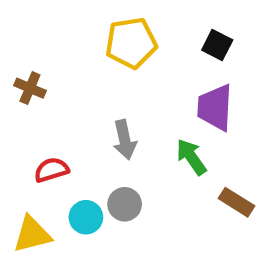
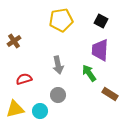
brown cross: (30, 88) -> (14, 41), turned 32
cyan circle: (86, 217) -> (40, 111), moved

